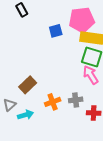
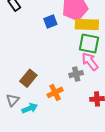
gray cross: (76, 100) -> (76, 74), moved

